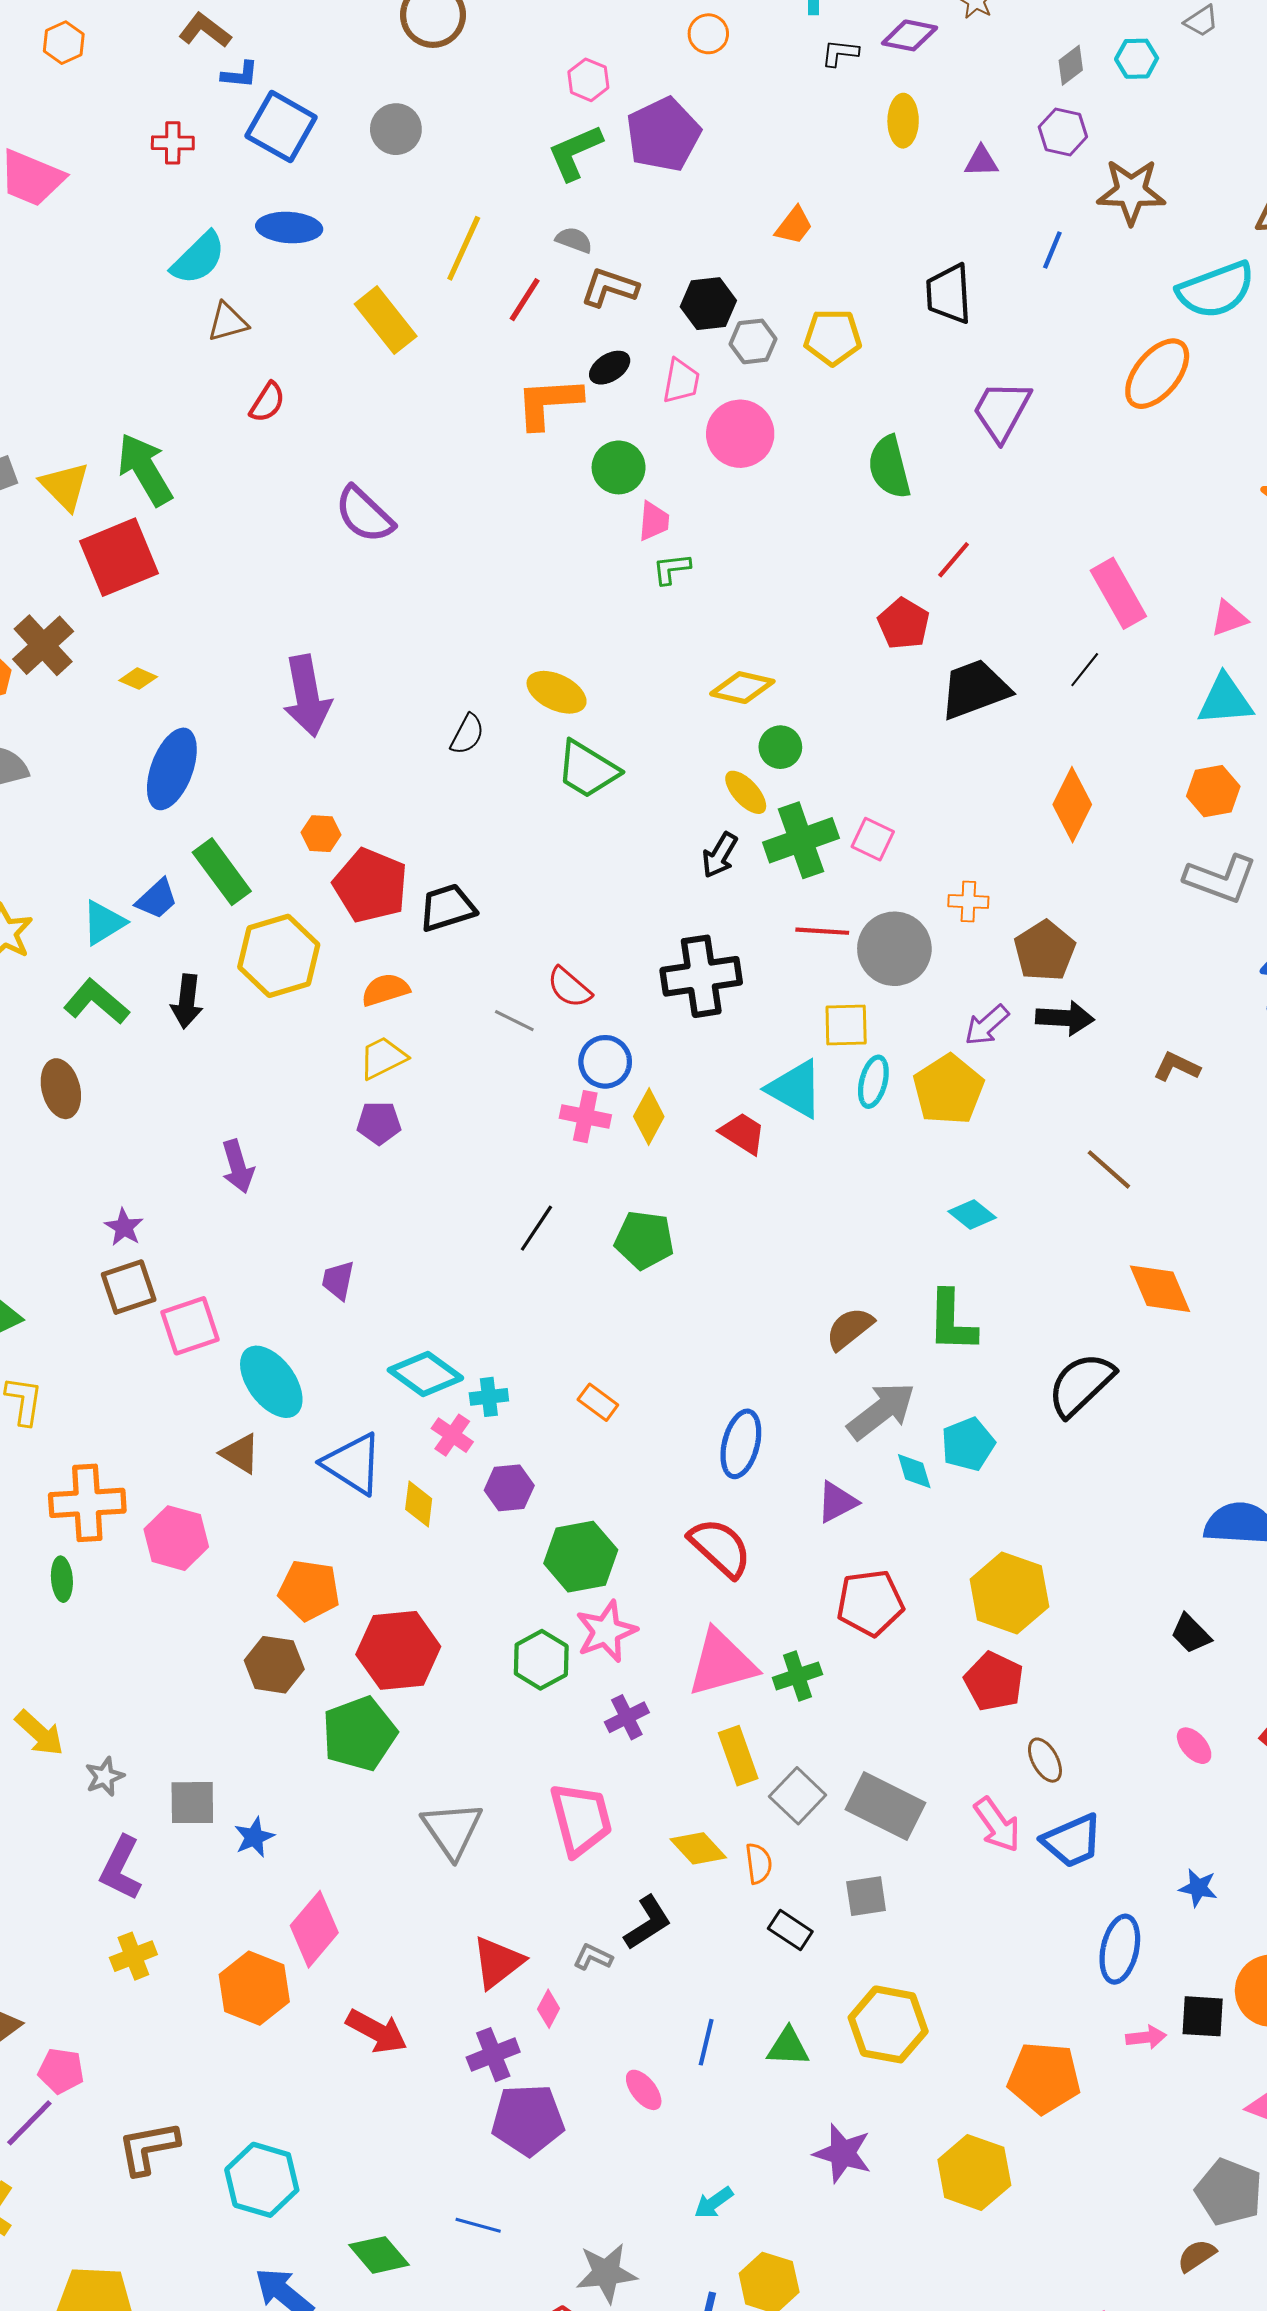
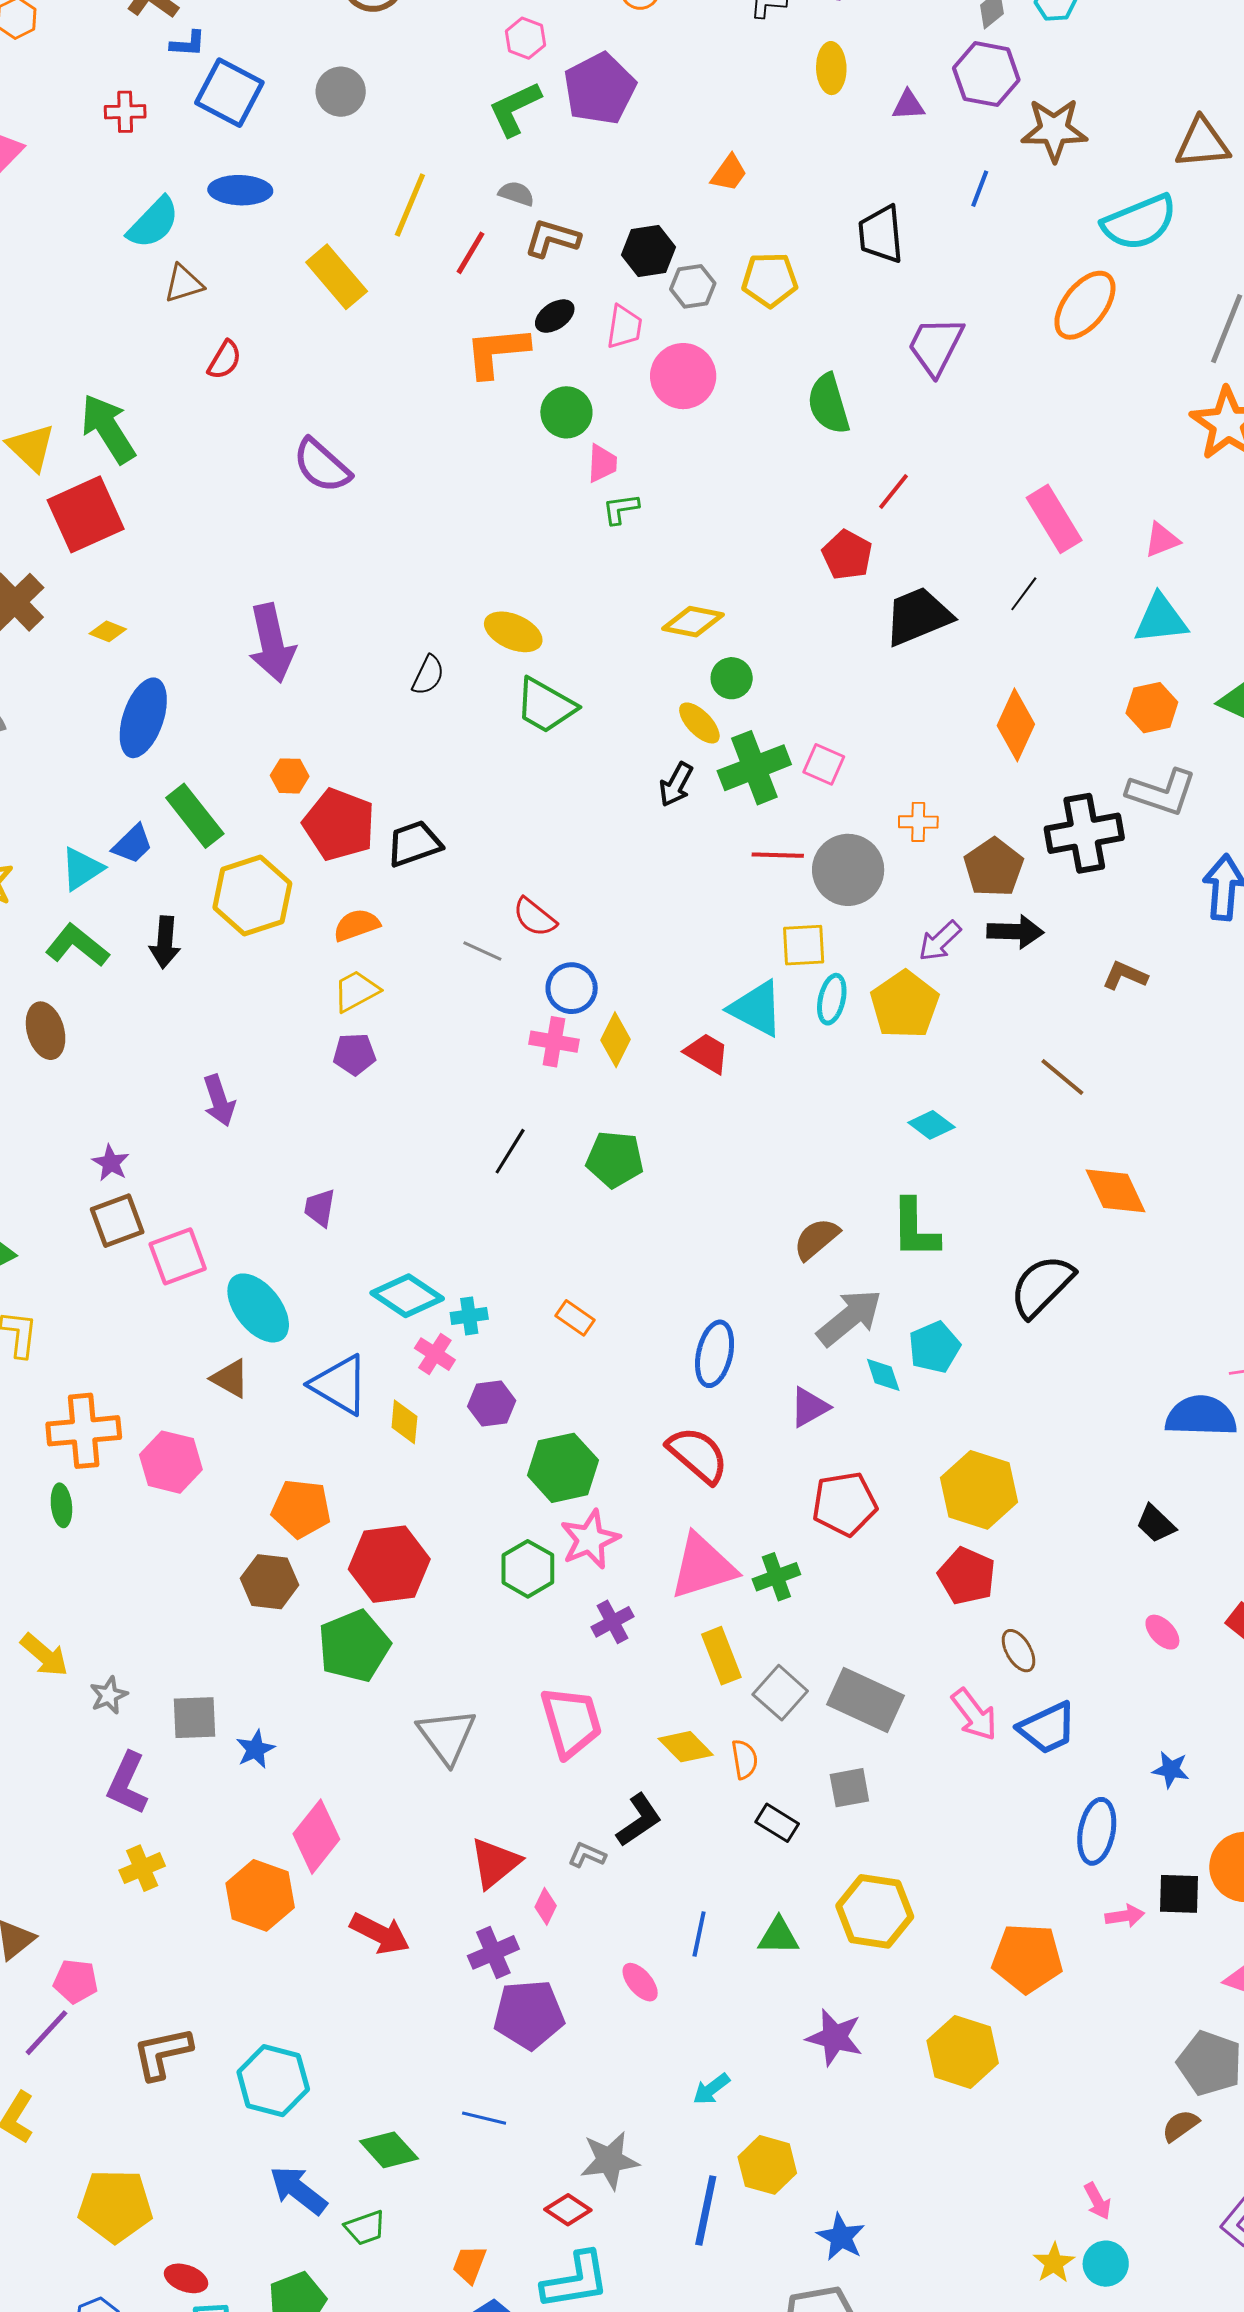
purple hexagon: (1063, 132) -> (986, 74), size x1.4
black cross: (701, 976) -> (1084, 833), moved

